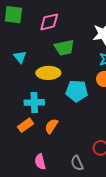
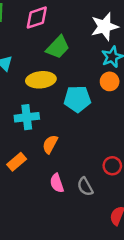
green trapezoid: (64, 48) -> (58, 47), turned -30
orange rectangle: (25, 125) -> (17, 162), moved
pink semicircle: (40, 162) -> (57, 183), moved

